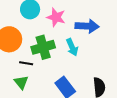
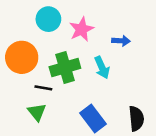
pink star: (56, 17) -> (82, 29), turned 30
blue arrow: (87, 26) -> (121, 41), size x0.6

